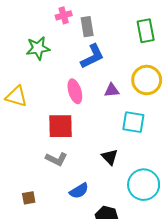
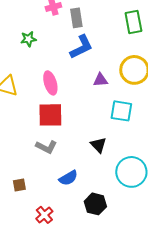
green star: (38, 48) -> (28, 39), size x0.7
pink ellipse: (75, 91) -> (50, 83), moved

